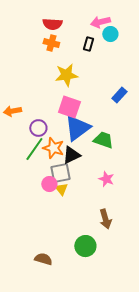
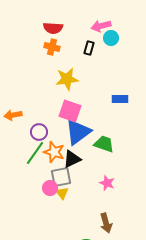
blue rectangle: (119, 95) -> (120, 99), turned 49

